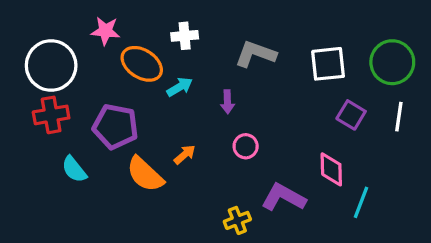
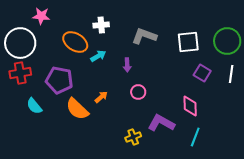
pink star: (105, 31) -> (41, 16), moved
cyan line: (361, 202) -> (195, 137), moved

